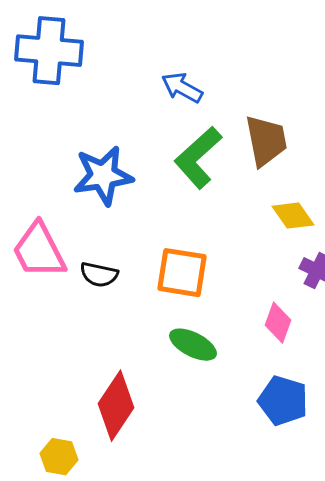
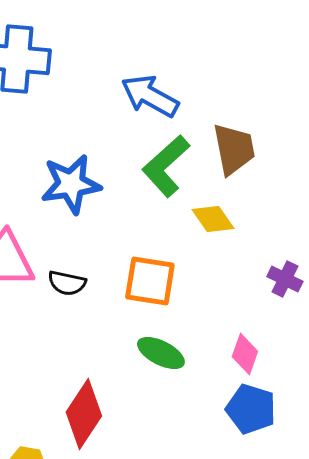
blue arrow: (182, 88) -> (150, 96), size x1.4
yellow diamond: (293, 216) -> (213, 219), moved
pink diamond: (278, 323) -> (245, 354), moved

